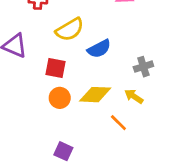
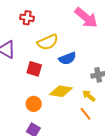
orange circle: (60, 98) -> (34, 104), moved
orange line: (118, 123) -> (86, 114), moved

